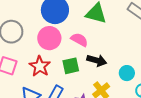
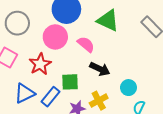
green square: (71, 66) -> (70, 82), moved

